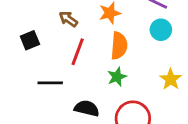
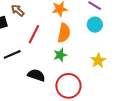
brown arrow: (68, 19) -> (18, 10), moved
black line: (50, 83) -> (12, 54), turned -30

